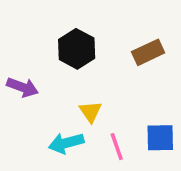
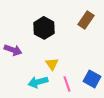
brown rectangle: (148, 52) -> (86, 20), moved, turned -30
blue square: (160, 138) -> (92, 79), turned 30

